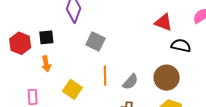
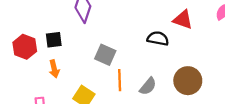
gray square: (95, 42) -> (105, 55), moved
black semicircle: (181, 46) -> (158, 38), moved

